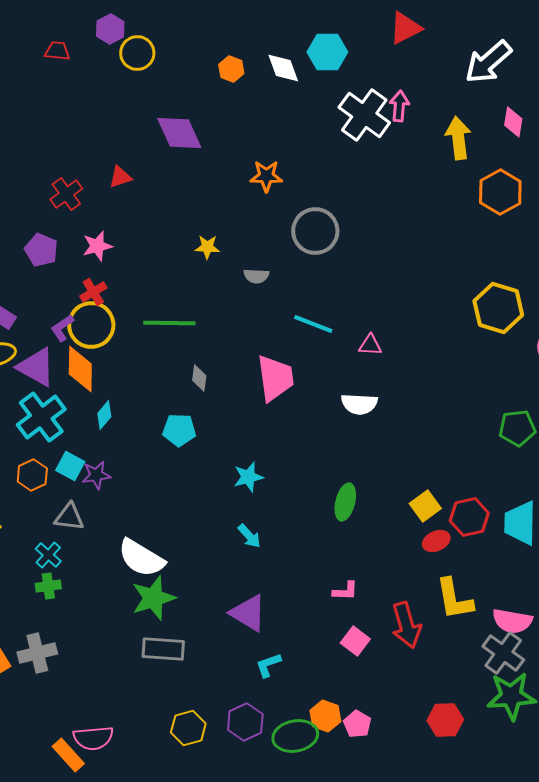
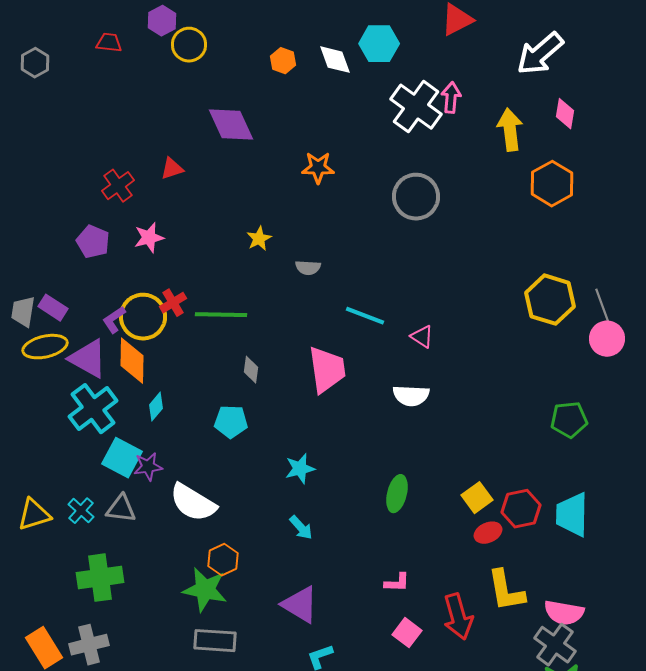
gray circle: (315, 231) -> (416, 197), moved
yellow star: (207, 247) -> (259, 239), turned -30
red cross: (93, 292) -> (173, 303), moved
pink triangle: (370, 345) -> (422, 337), turned 30
cyan square: (70, 466) -> (122, 458), size x1.4
orange hexagon: (32, 475) -> (223, 560), moved
cyan cross: (48, 555) -> (81, 511), moved
white semicircle: (141, 558) -> (193, 503), moved
green cross: (48, 586) -> (100, 578), size x1.8
green star: (153, 598) -> (205, 590), turned 30

